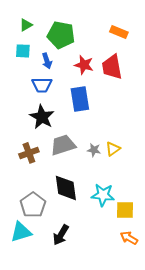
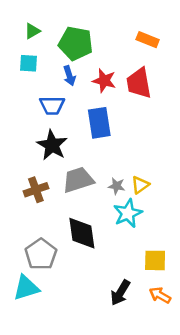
blue arrow: (47, 61) -> (69, 76), moved
cyan star: (103, 195) -> (128, 213), moved, turned -30
black arrow: (61, 235) -> (120, 293), moved

